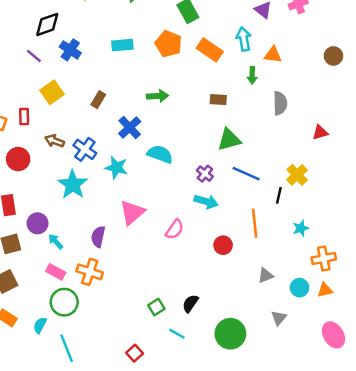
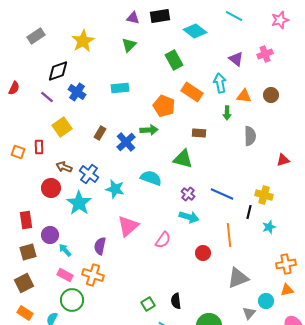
orange pentagon: (169, 44) -> (164, 106), moved
brown circle: (333, 56) -> (271, 95), moved
blue cross: (130, 128) -> (126, 142), moved
green triangle: (229, 140) -> (183, 159), moved, turned 30
red circle: (18, 159) -> (51, 188), moved
yellow cross: (297, 175) -> (264, 195), turned -30
cyan star: (301, 228) -> (269, 227), moved
gray triangle: (266, 275) -> (238, 278), size x1.6
cyan circle: (299, 288) -> (266, 301), moved
black semicircle: (190, 303) -> (176, 301), turned -42

